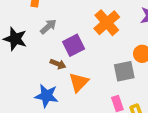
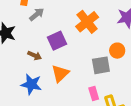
gray arrow: (48, 27) -> (37, 14), moved
brown arrow: (58, 64) -> (35, 56), moved

